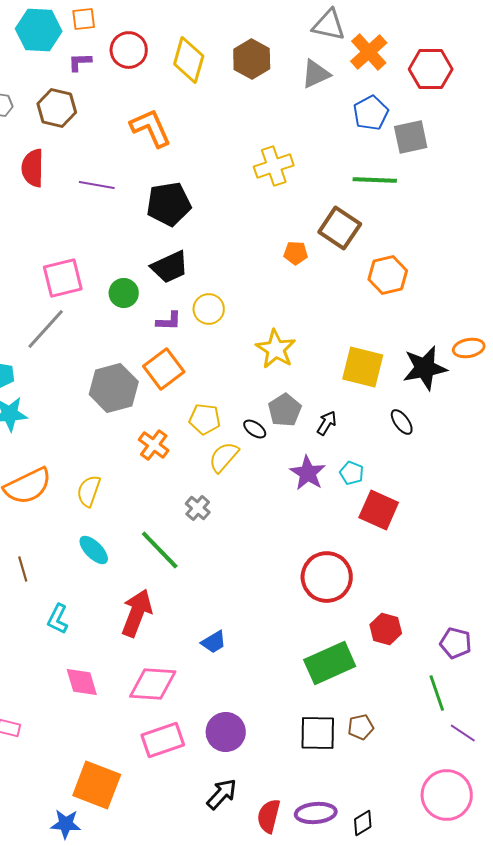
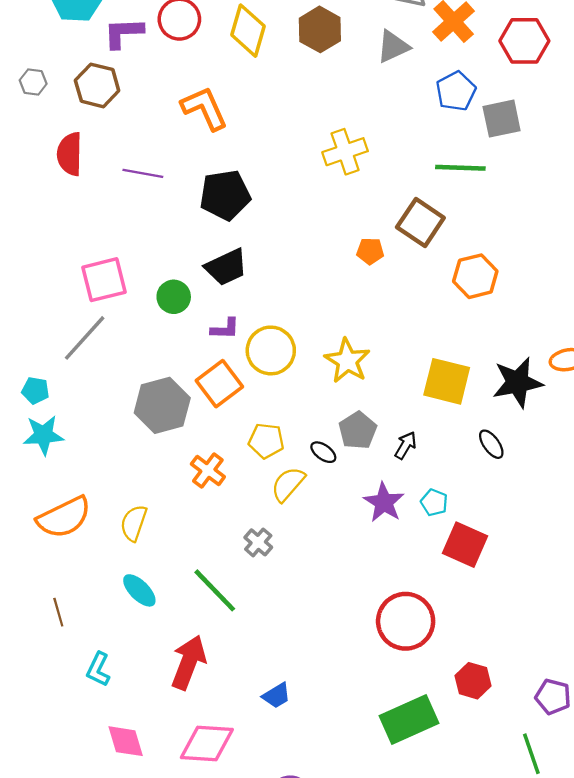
purple L-shape: (80, 62) -> (123, 33), size x1.5
yellow circle: (209, 309) -> (271, 350), moved, size x1.4

